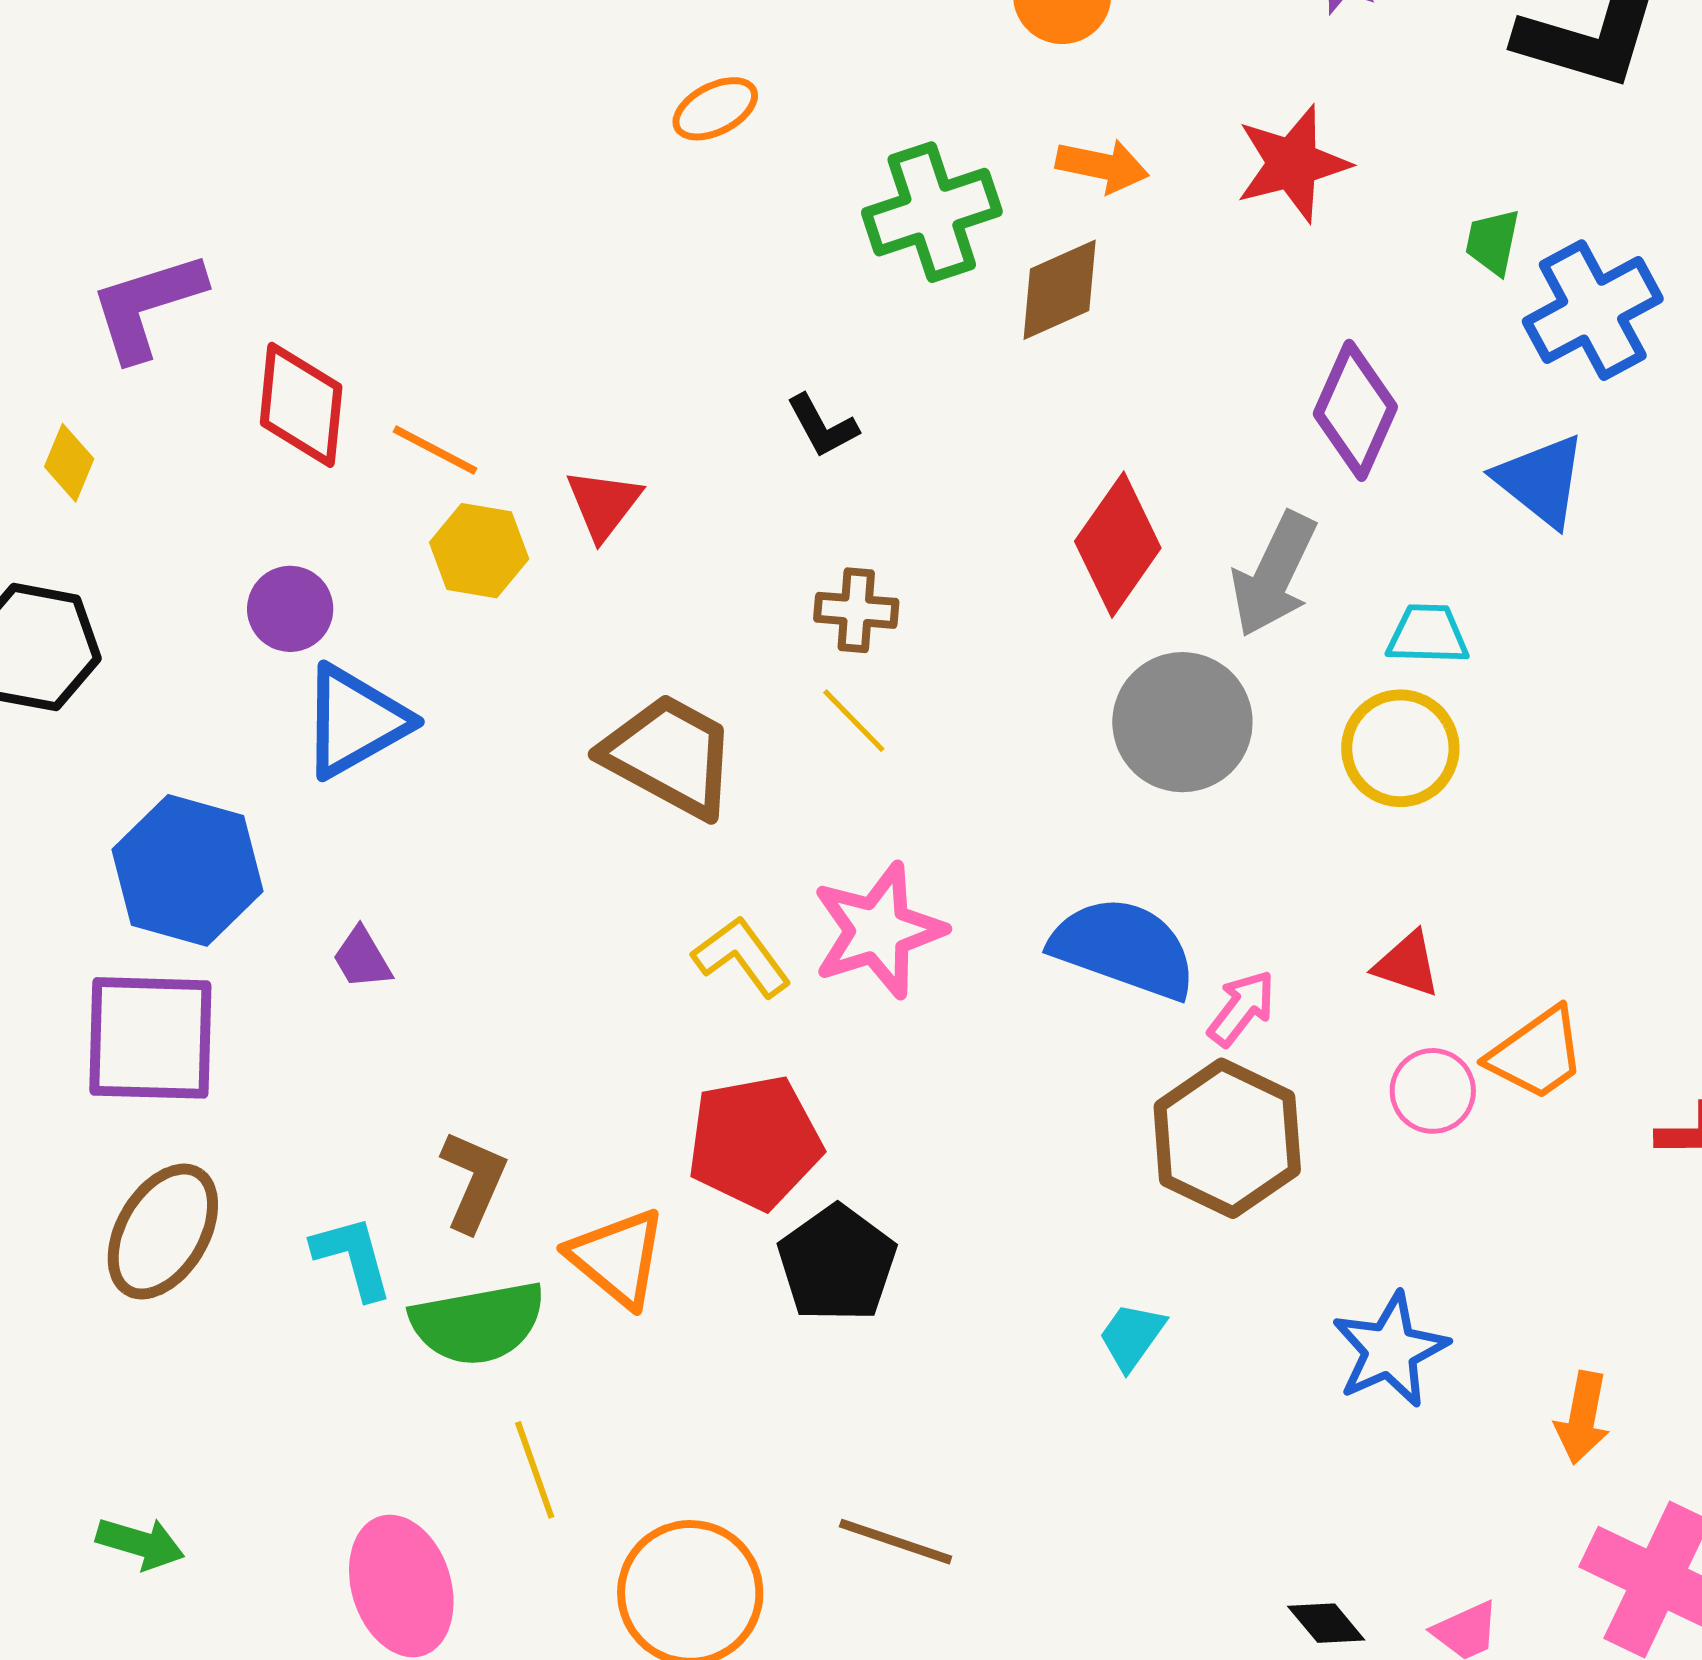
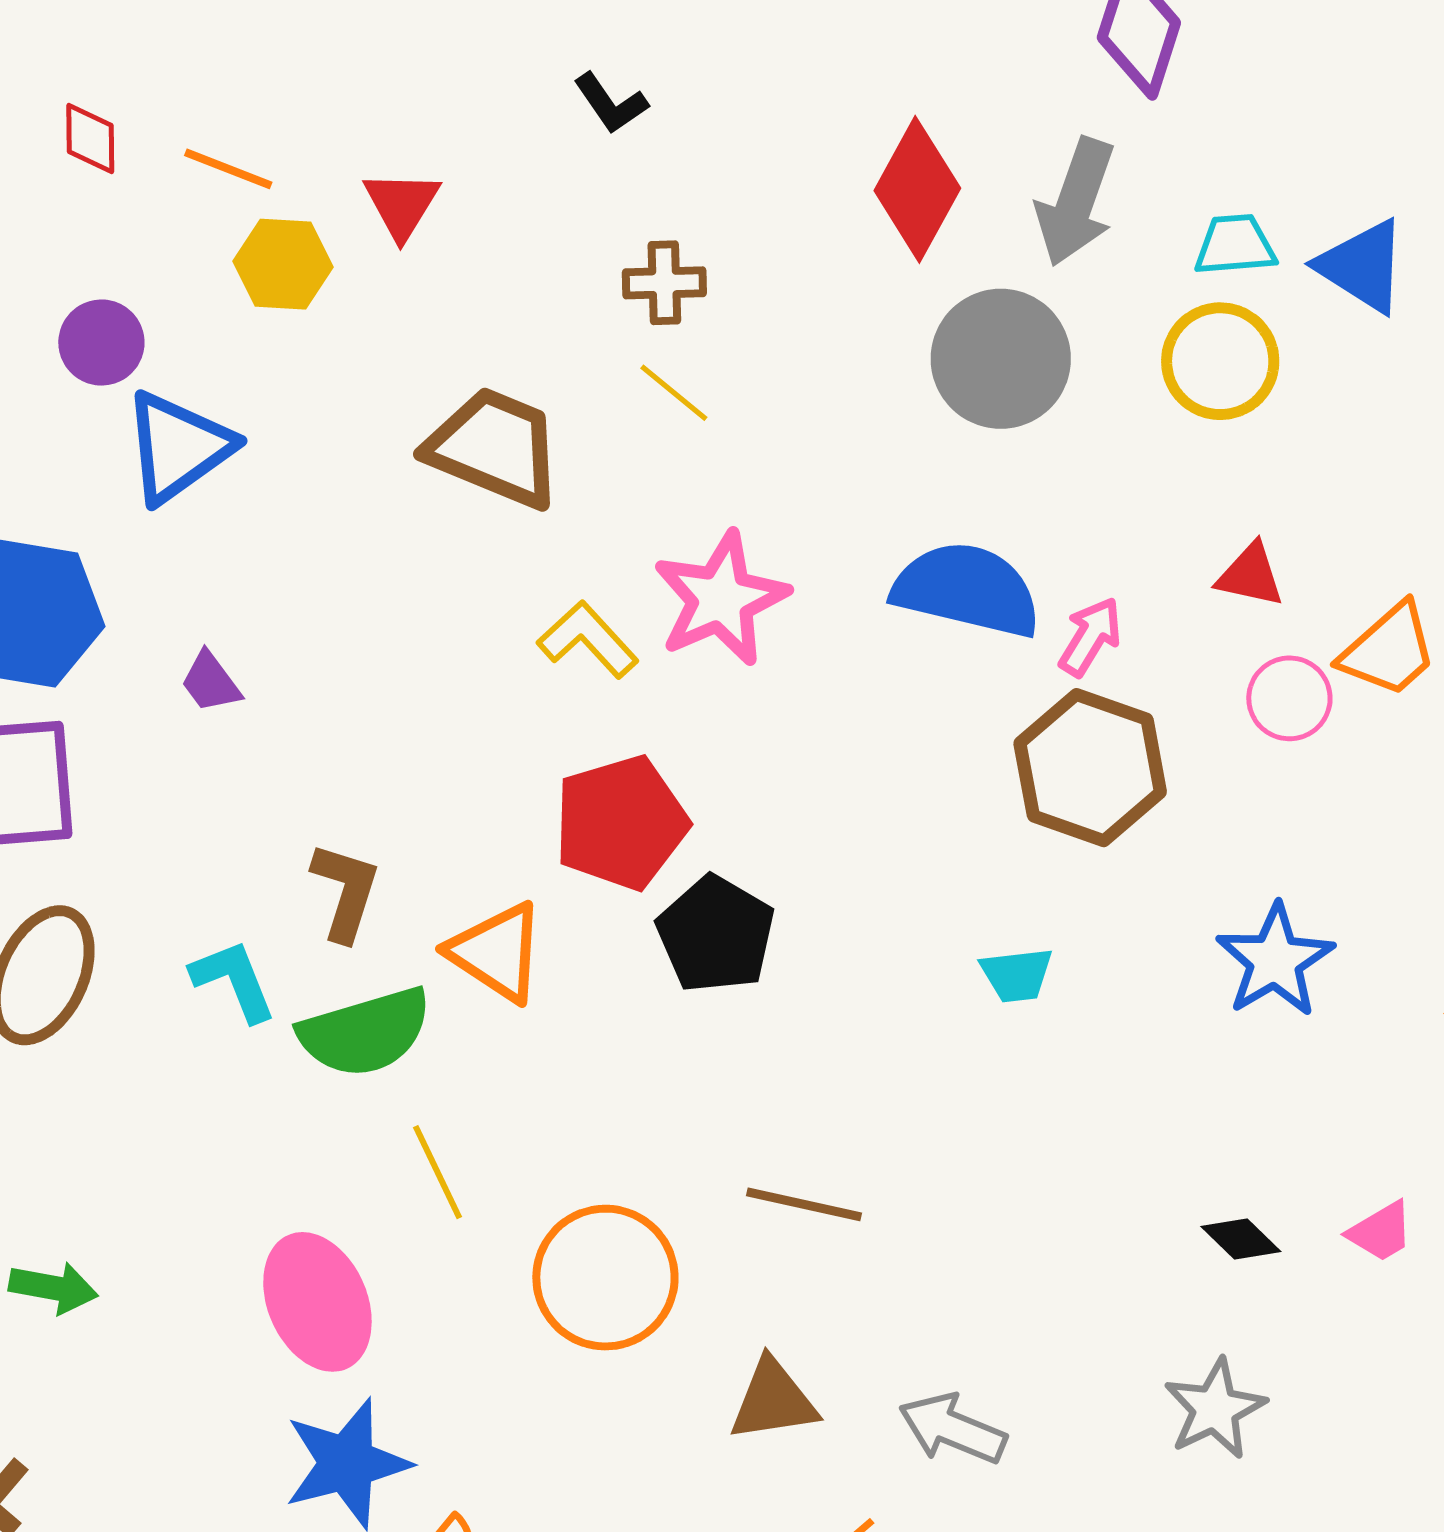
red diamond: (301, 405) -> (90, 139), size x0.6
blue triangle: (1541, 480) -> (1362, 266), moved
cyan trapezoid: (1132, 1336) -> (1017, 975), turned -126

